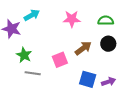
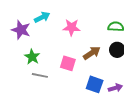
pink star: (72, 19) -> (71, 27), moved
pink square: (60, 60) -> (68, 63), turned 35

